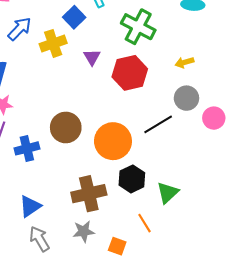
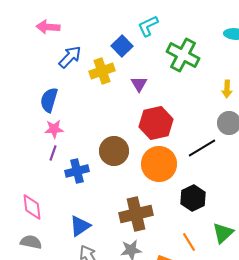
yellow arrow: (184, 62) -> (227, 89), turned -72
red hexagon: (130, 73) -> (156, 123), moved
black hexagon: (132, 179) -> (193, 198), moved
green triangle: (168, 193) -> (223, 233), moved

